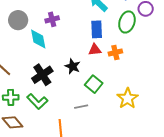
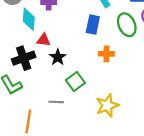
green ellipse: (127, 22) -> (127, 25), turned -55
red triangle: (95, 50) -> (44, 40), moved

